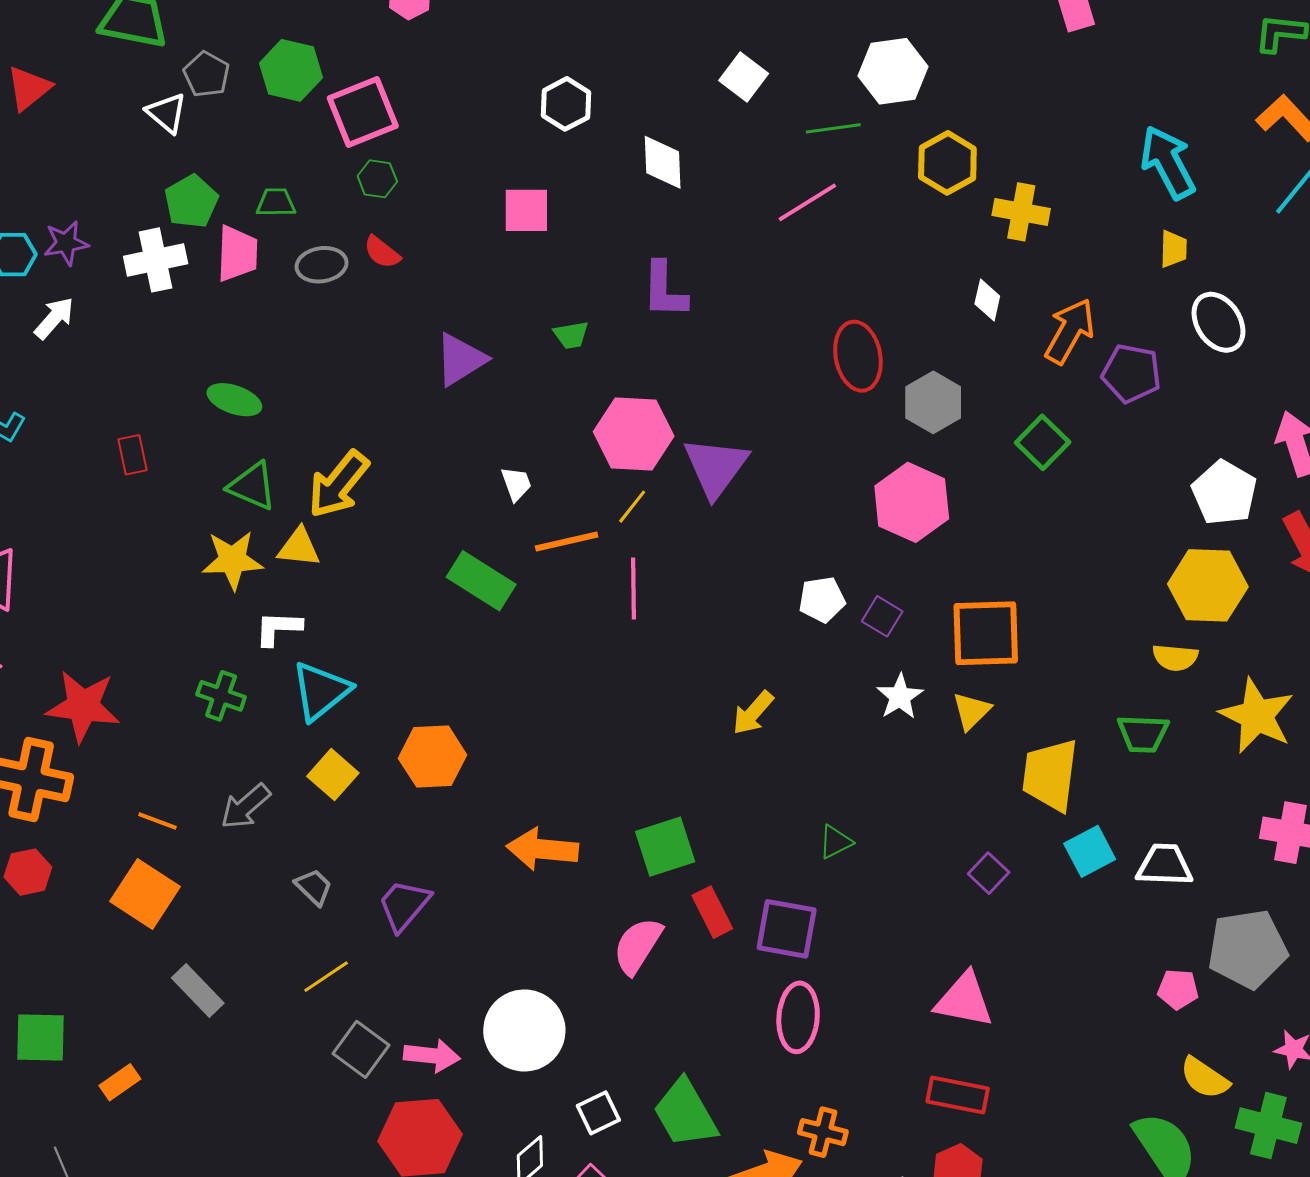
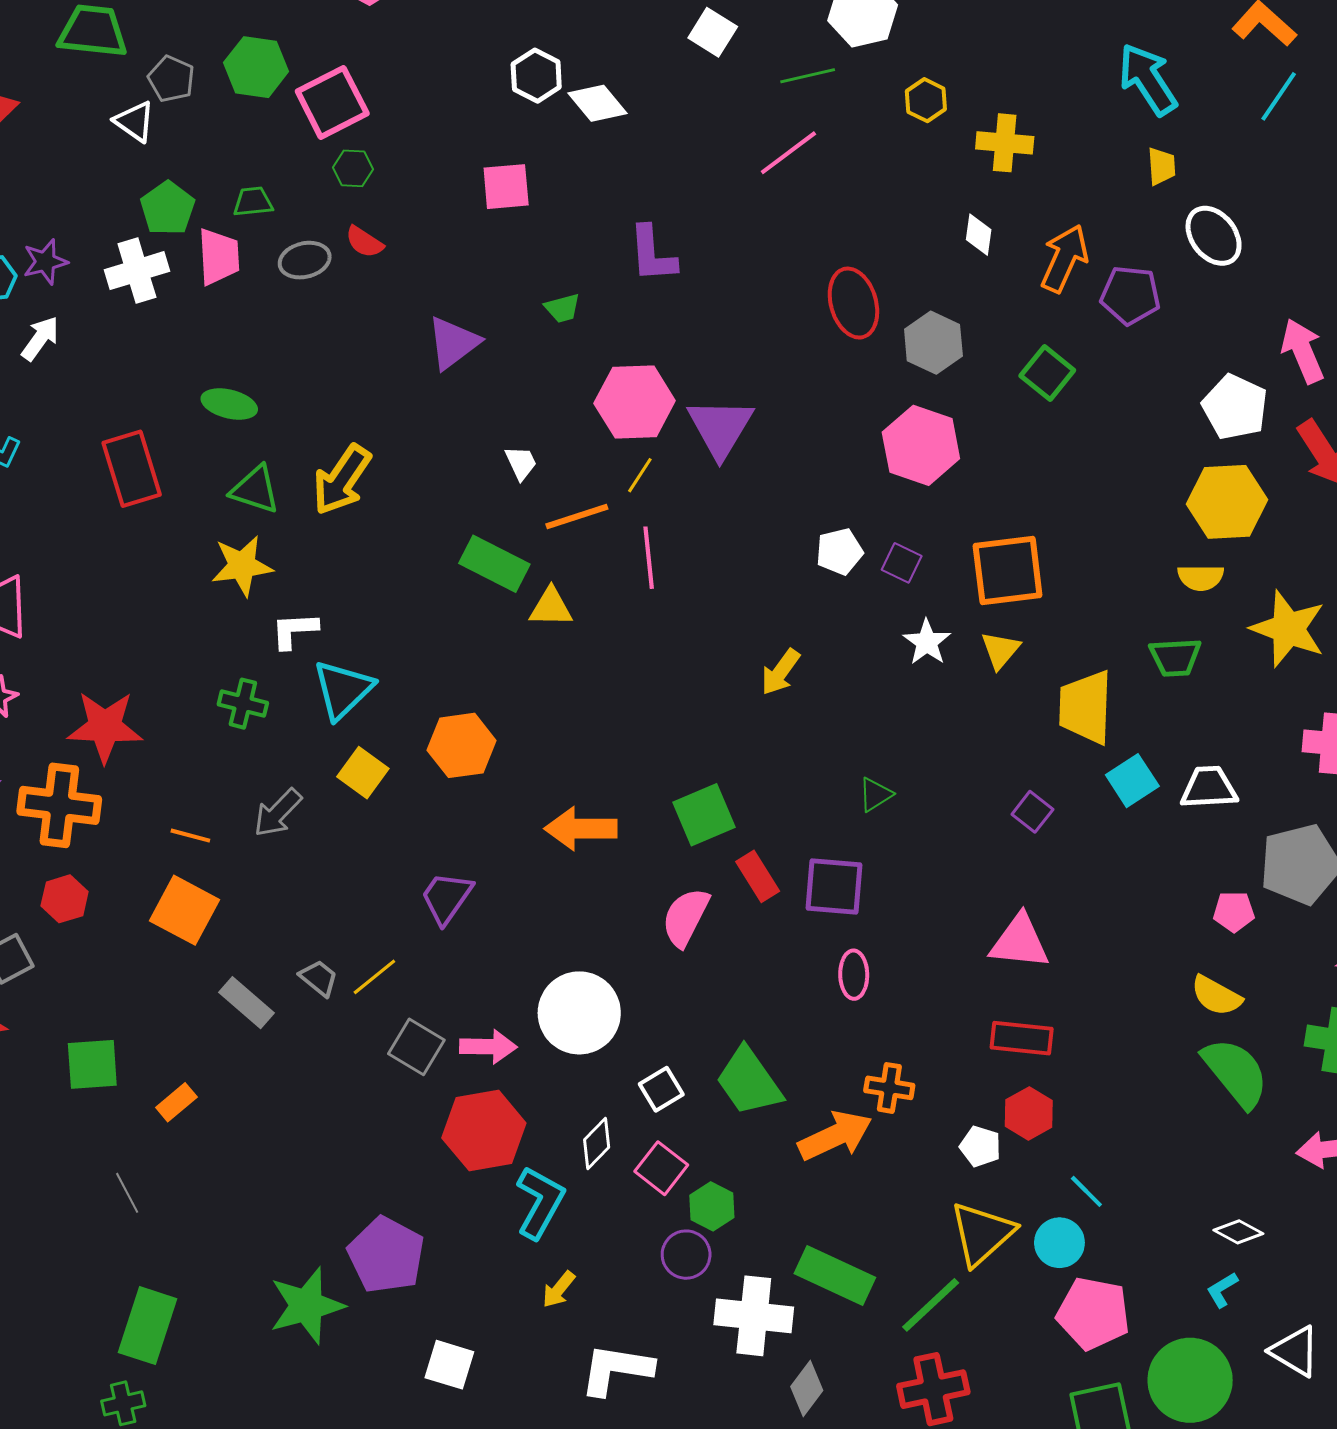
white diamond: (663, 162) -> (598, 103), moved, turned -32
yellow hexagon: (947, 163) -> (926, 100), size x0.7
red rectangle: (133, 455) -> (132, 469), size x1.8
yellow triangle: (299, 547) -> (551, 607), moved
gray trapezoid: (314, 887) -> (319, 978), moved
pink ellipse: (798, 1017) -> (854, 975), size x0.7
yellow semicircle: (1205, 1078) -> (1216, 996), moved

